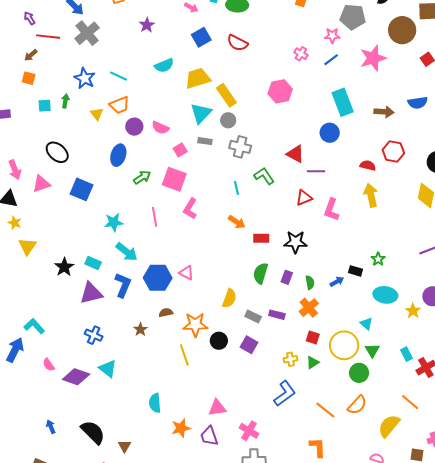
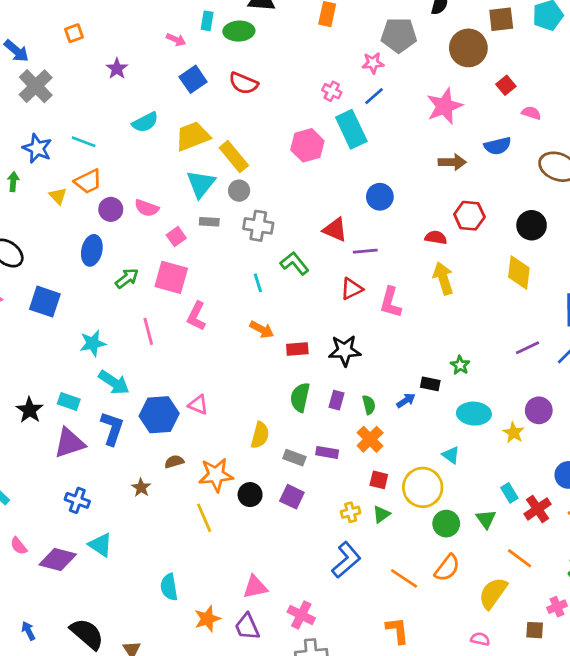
pink star: (373, 58) -> (444, 106), moved
cyan rectangle: (343, 102) -> (351, 129), moved
green triangle: (372, 350) -> (486, 519), moved

